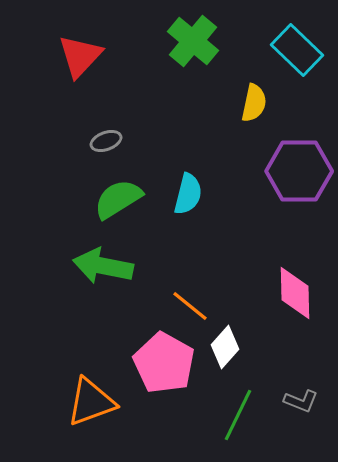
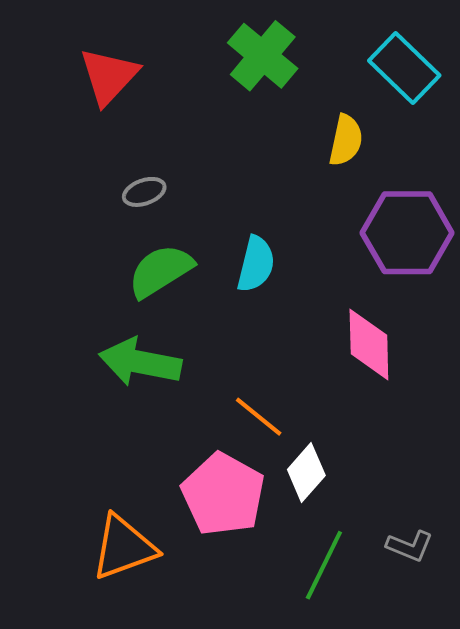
pink diamond: (295, 293) -> (369, 344), moved

